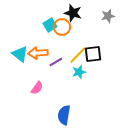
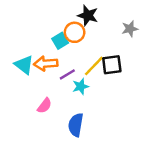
gray star: (108, 16) -> (130, 29), moved
cyan square: (50, 25) -> (60, 41), moved
cyan star: (79, 72) -> (81, 86), moved
blue semicircle: (64, 115) -> (76, 125), moved

